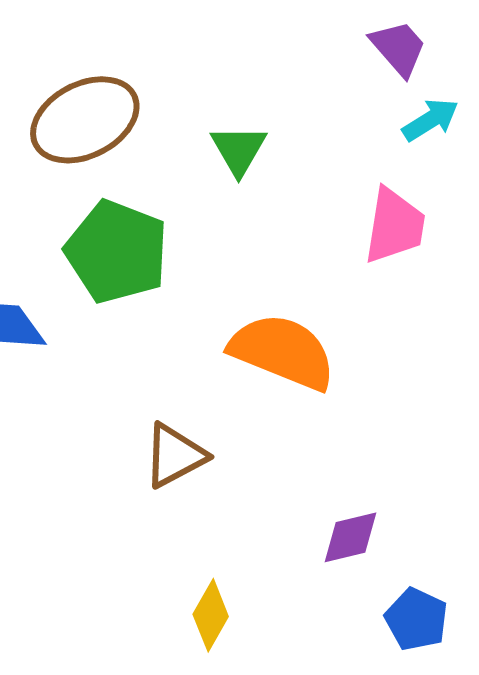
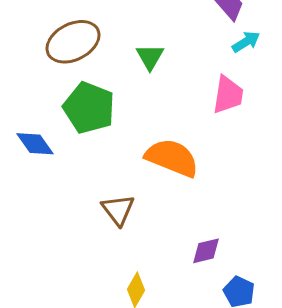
brown triangle: (175, 455) -> (118, 210), turned -39

